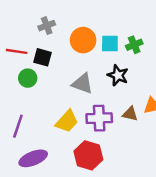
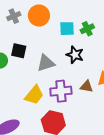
orange circle: (83, 40) -> (39, 15), moved
black square: (43, 57) -> (19, 51), moved
gray triangle: (82, 84) -> (46, 63), turned -36

